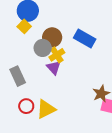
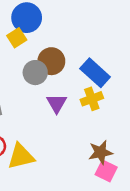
yellow cross: (57, 55) -> (92, 99), moved
purple triangle: (54, 67) -> (57, 103), moved

